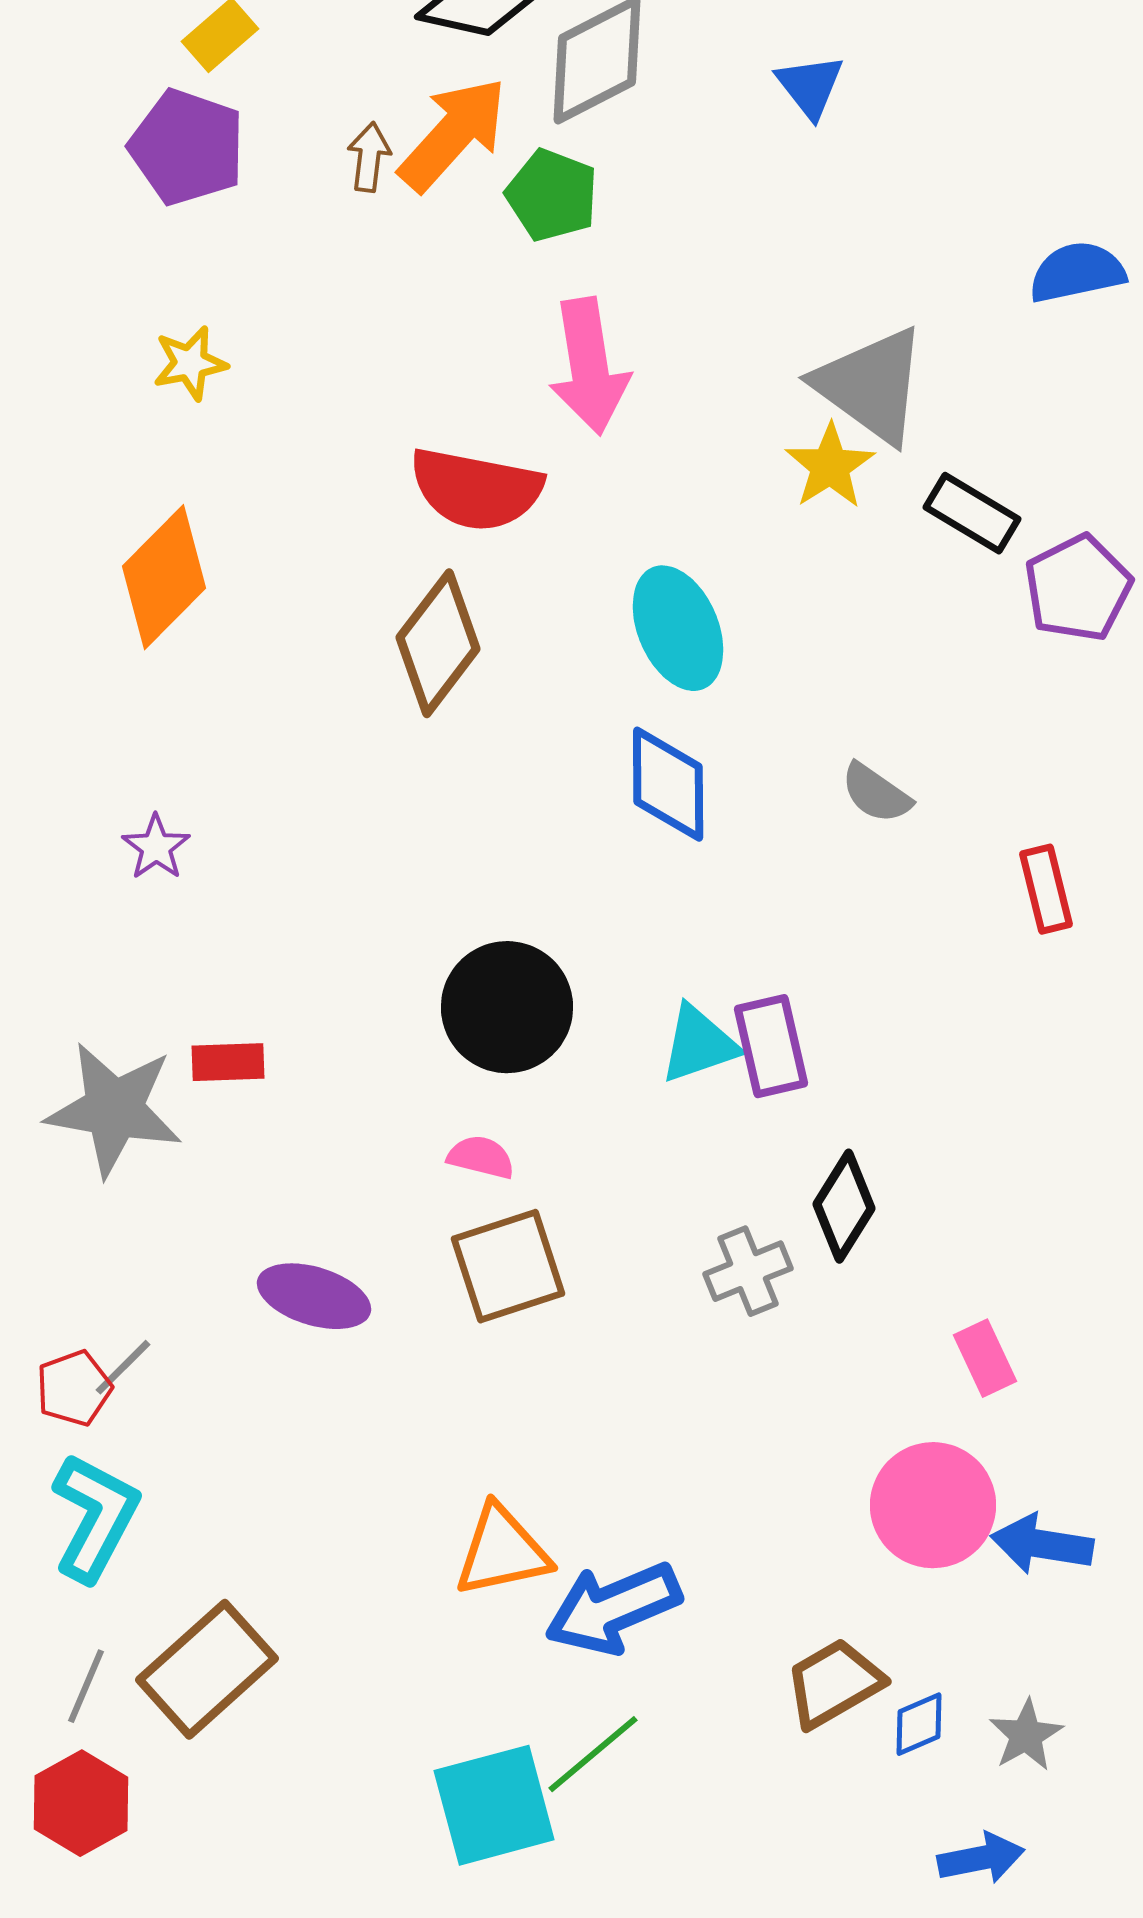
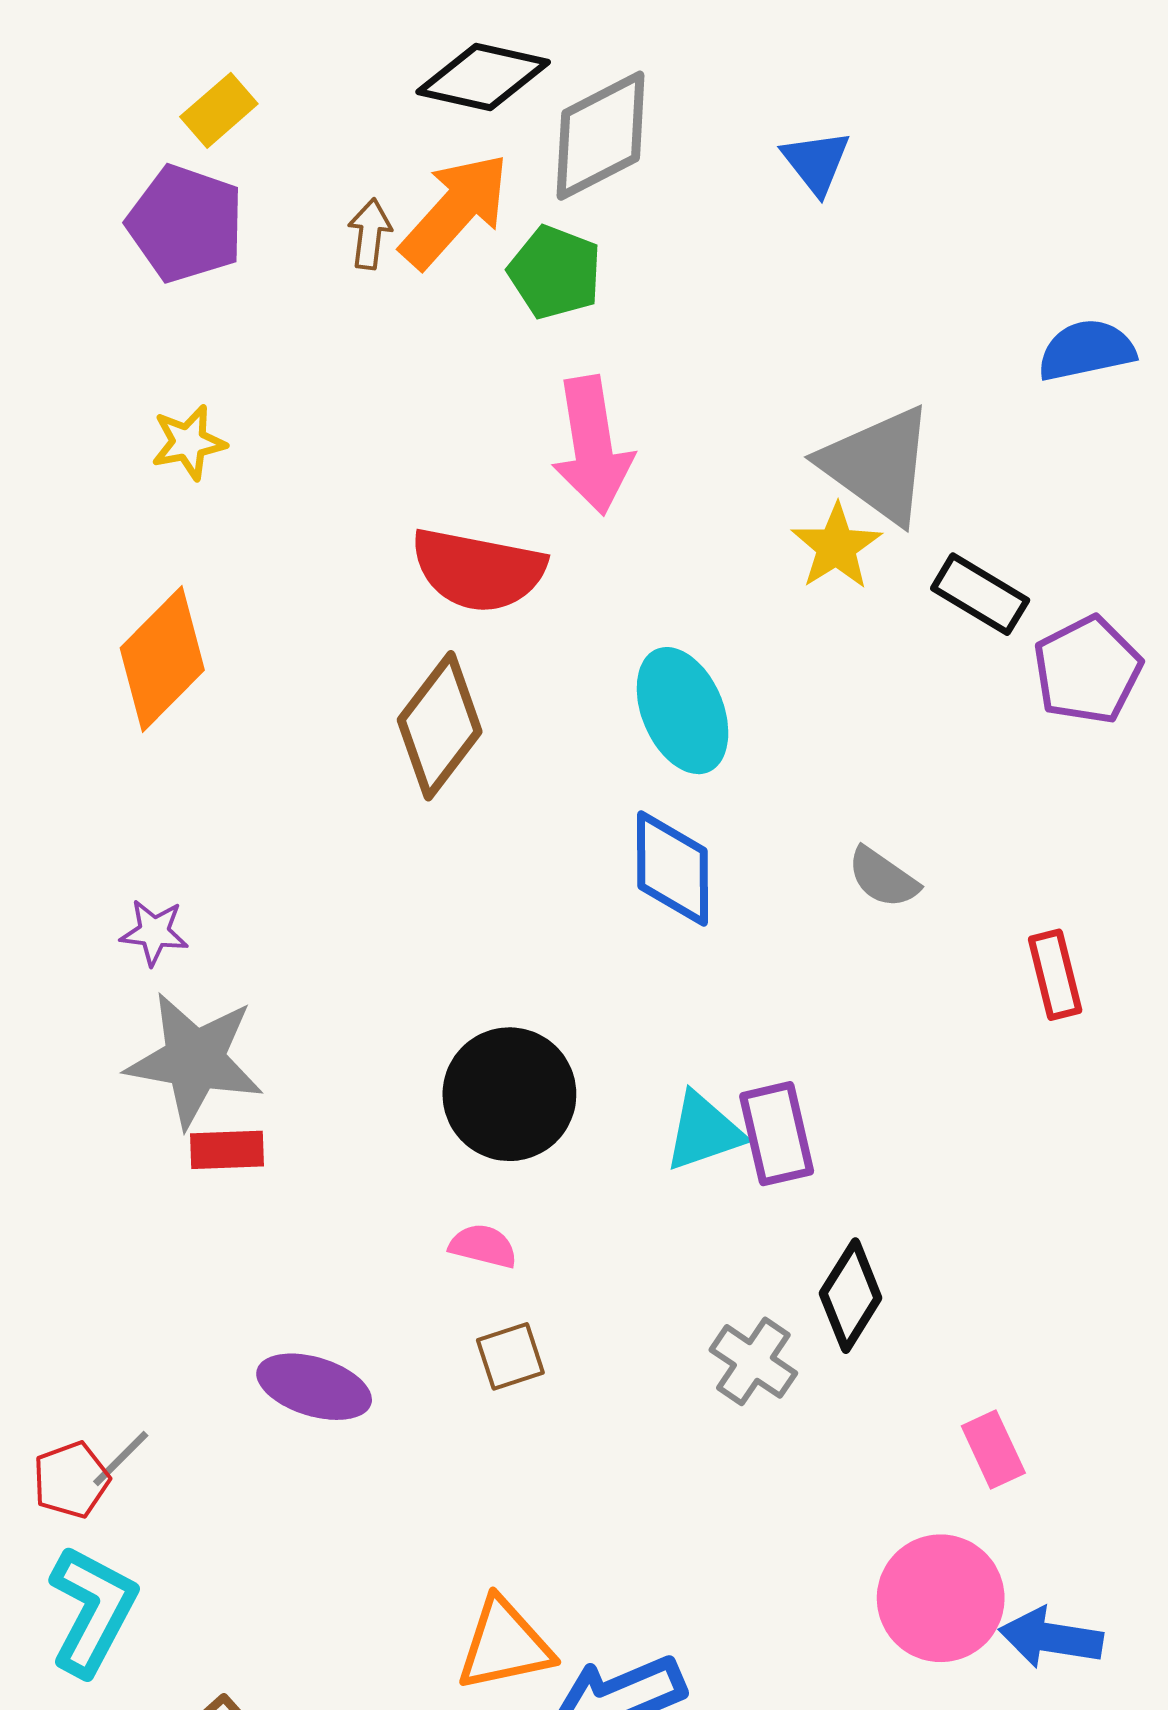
purple star: (156, 847) -> (154, 932), turned -30
gray star: (114, 1109) -> (195, 1060), moved
brown square: (508, 1266) -> (510, 1356), size x0.6
gray cross: (748, 1271) -> (753, 1361), turned -34

